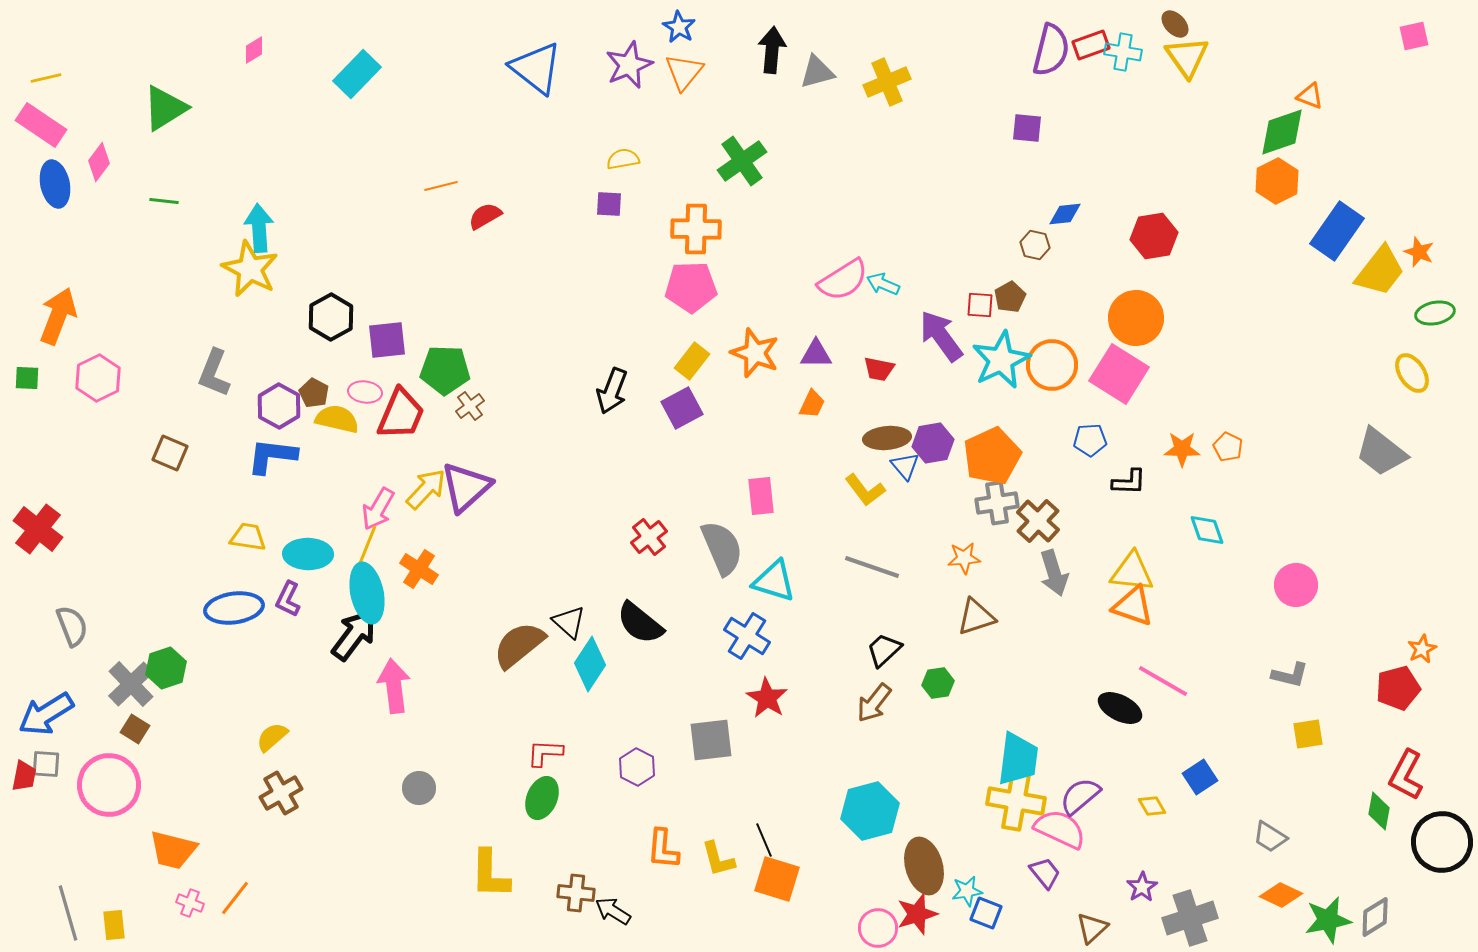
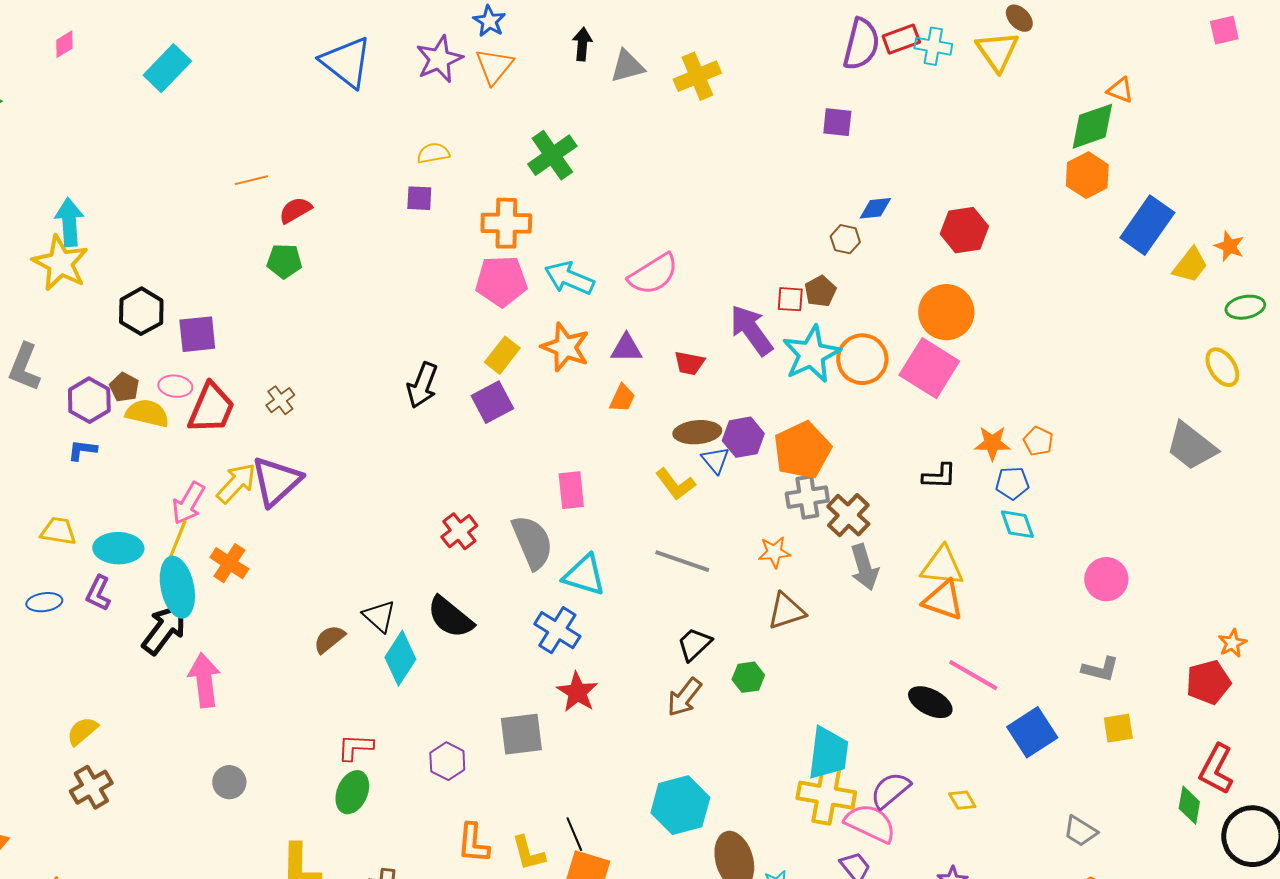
brown ellipse: (1175, 24) -> (1019, 18), moved
black arrow: (772, 50) -> (582, 44), size x0.7
yellow trapezoid: (1380, 271) -> (1190, 265), size x0.7
cyan arrow: (883, 284) -> (569, 278), moved, size x1.5
green pentagon: (445, 370) -> (284, 261), moved, size x0.7
blue pentagon: (1090, 440) -> (1012, 483), moved
blue L-shape: (272, 456) -> (82, 450), size x0.6
blue ellipse: (234, 608) -> (44, 602), size x0.6
brown semicircle: (519, 645) -> (329, 639), size x0.6
blue square: (1200, 777) -> (1032, 732), moved, size x1.4

